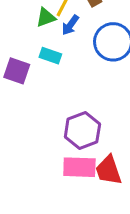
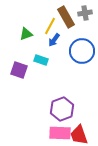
green triangle: (46, 17) -> (26, 34), moved

